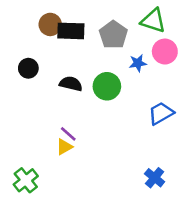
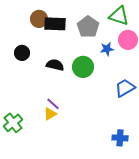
blue cross: (155, 178) -> (120, 138), turned -35
green cross: (26, 180) -> (13, 123), moved

